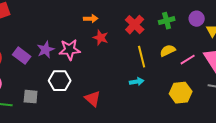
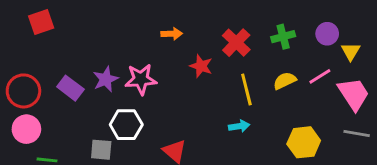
red star: (101, 38) -> (201, 66), moved
pink line: (188, 60) -> (320, 76), moved
gray square: (31, 97) -> (101, 150), moved

